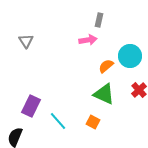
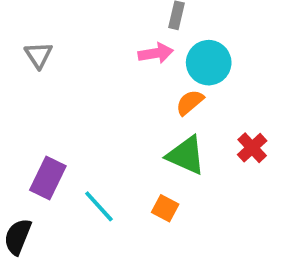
cyan circle: (130, 56) -> (209, 63), moved

